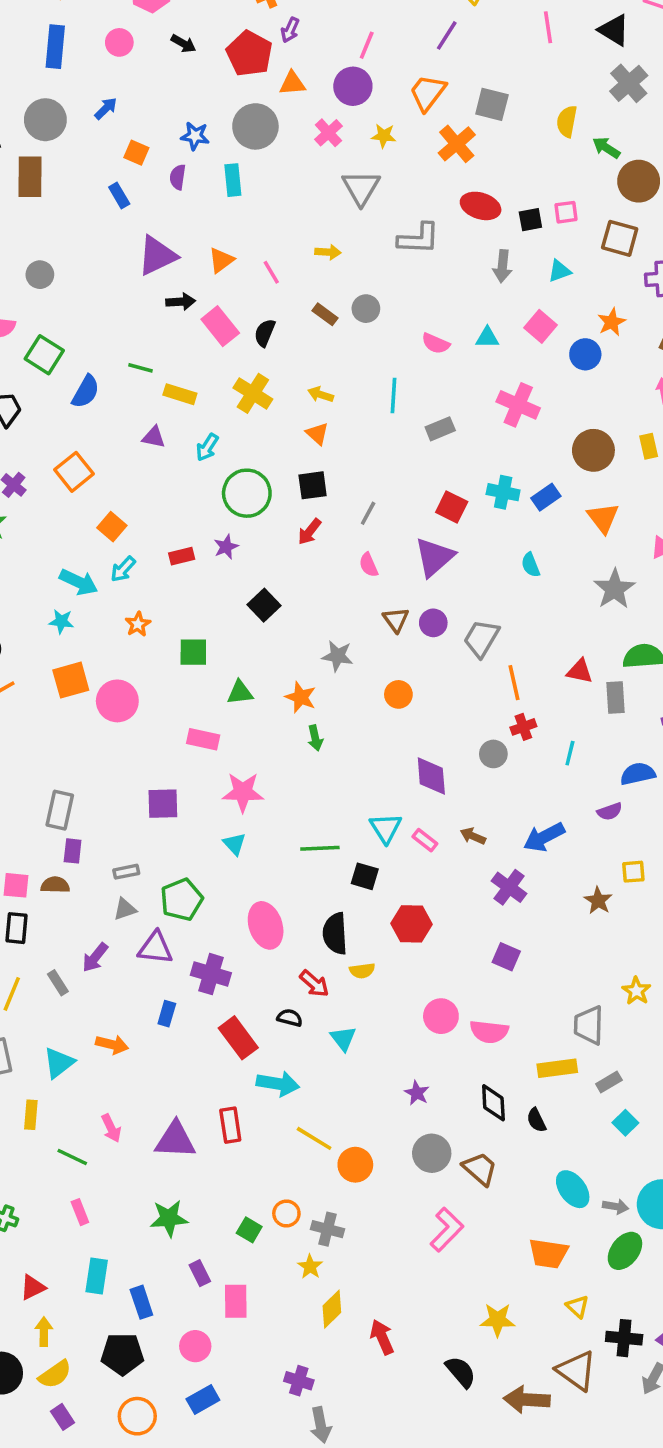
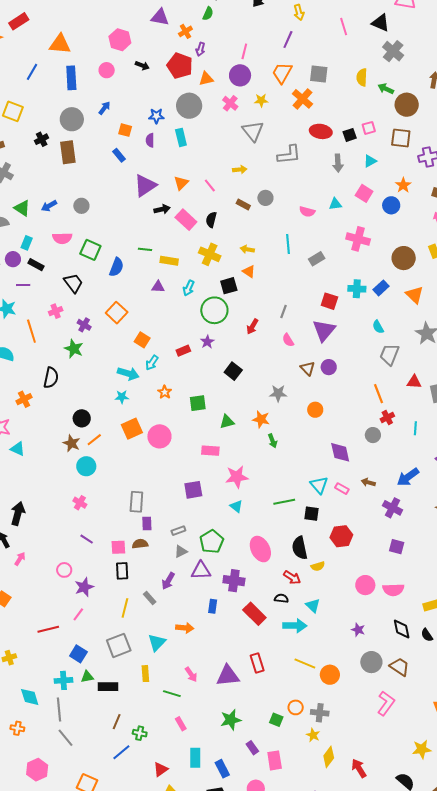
black square: (313, 485) -> (229, 286), moved
gray trapezoid: (481, 638) -> (390, 354), moved
cyan arrow: (278, 1084) -> (295, 626), moved

